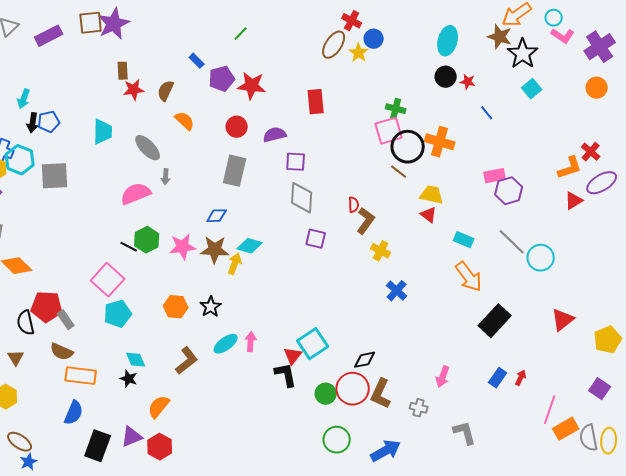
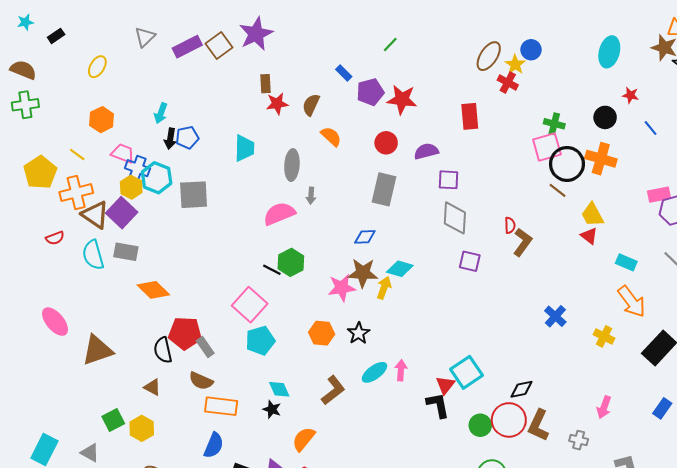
red cross: (352, 21) -> (508, 83), moved
brown square: (91, 23) -> (219, 45), moved, turned -30
black circle: (446, 77) -> (605, 117), moved
gray ellipse: (148, 148) -> (292, 165), turned 48
yellow trapezoid: (432, 195) -> (592, 215), turned -130
pink star: (183, 247) -> (342, 288), moved
yellow cross: (381, 251) -> (604, 336), moved
brown triangle: (16, 358) -> (152, 387), turned -30

